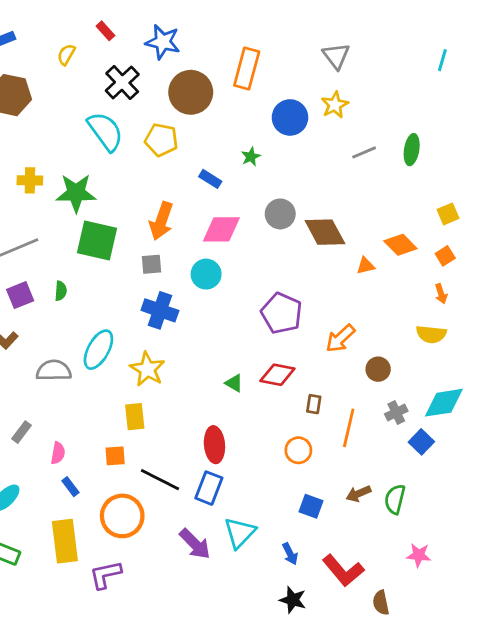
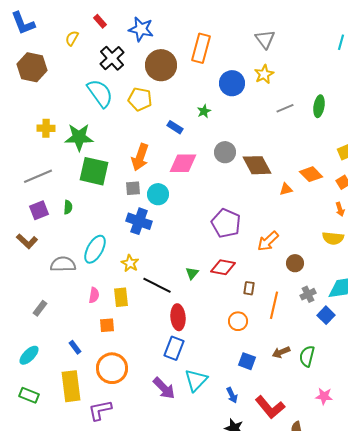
cyan circle: (206, 274) -> (158, 194), moved
yellow star: (147, 369) -> (130, 263), size x0.7
green triangle: (234, 383) -> (192, 273), turned 40
pink semicircle: (58, 453) -> (94, 295), moved
black line: (160, 480) -> (157, 285), moved

